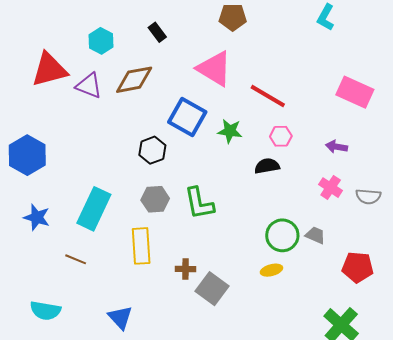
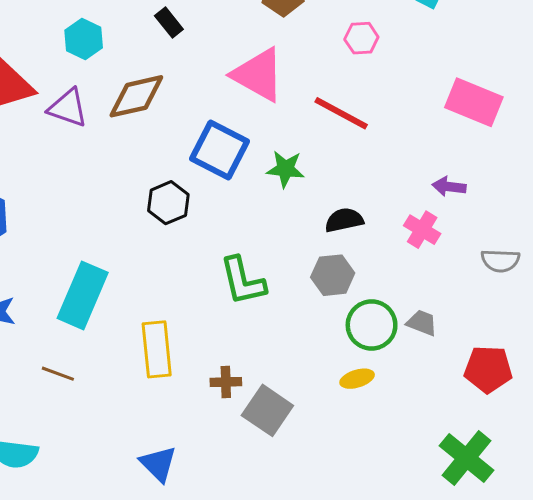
pink hexagon: (281, 136) -> (361, 38), moved
pink cross: (331, 188) -> (422, 230), moved
gray hexagon: (155, 199) -> (333, 275), moved
blue triangle: (120, 317) -> (158, 464), moved

